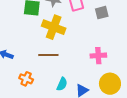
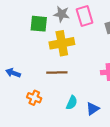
yellow cross: (54, 27) -> (62, 43), turned -30

